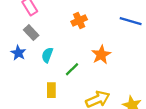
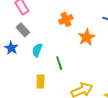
orange star: (101, 55) -> (86, 37), moved
green line: (72, 69) -> (59, 63), turned -64

